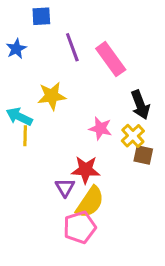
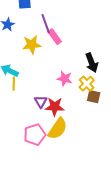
pink rectangle: (111, 59) -> (55, 37), moved, size x0.7
yellow star: (52, 96) -> (32, 45), moved
purple triangle: (65, 187) -> (41, 102), moved
pink pentagon: (80, 227) -> (35, 135), moved

